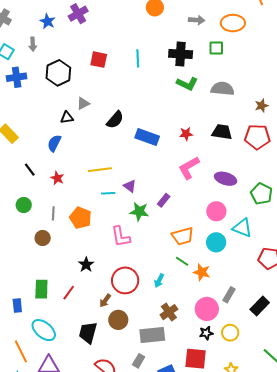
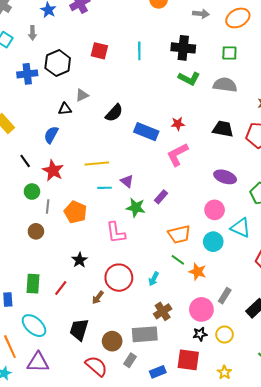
orange ellipse: (233, 23) -> (238, 18), turned -30
green square: (216, 48) -> (229, 53), moved
blue cross: (17, 77) -> (27, 74), moved
red star: (186, 134) -> (178, 124), moved
pink L-shape: (189, 168) -> (177, 154), moved
red star: (57, 178) -> (53, 171), size x1.5
green circle: (24, 205) -> (32, 192), moved
brown circle: (118, 320) -> (112, 341), moved

